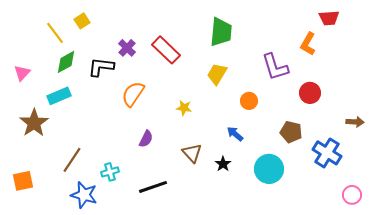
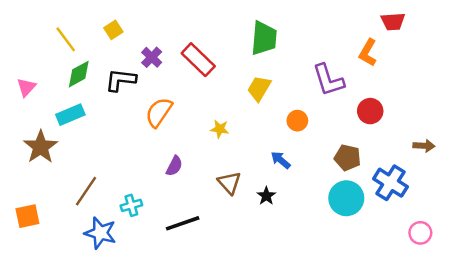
yellow square: (82, 21) -> (113, 30), moved
cyan circle: (269, 169) -> (346, 198), moved

